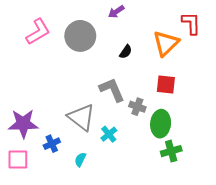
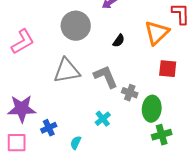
pink L-shape: (38, 32) -> (23, 42), moved
red square: (166, 85) -> (168, 69), moved
gray triangle: (81, 117) -> (67, 71), moved, turned -48

